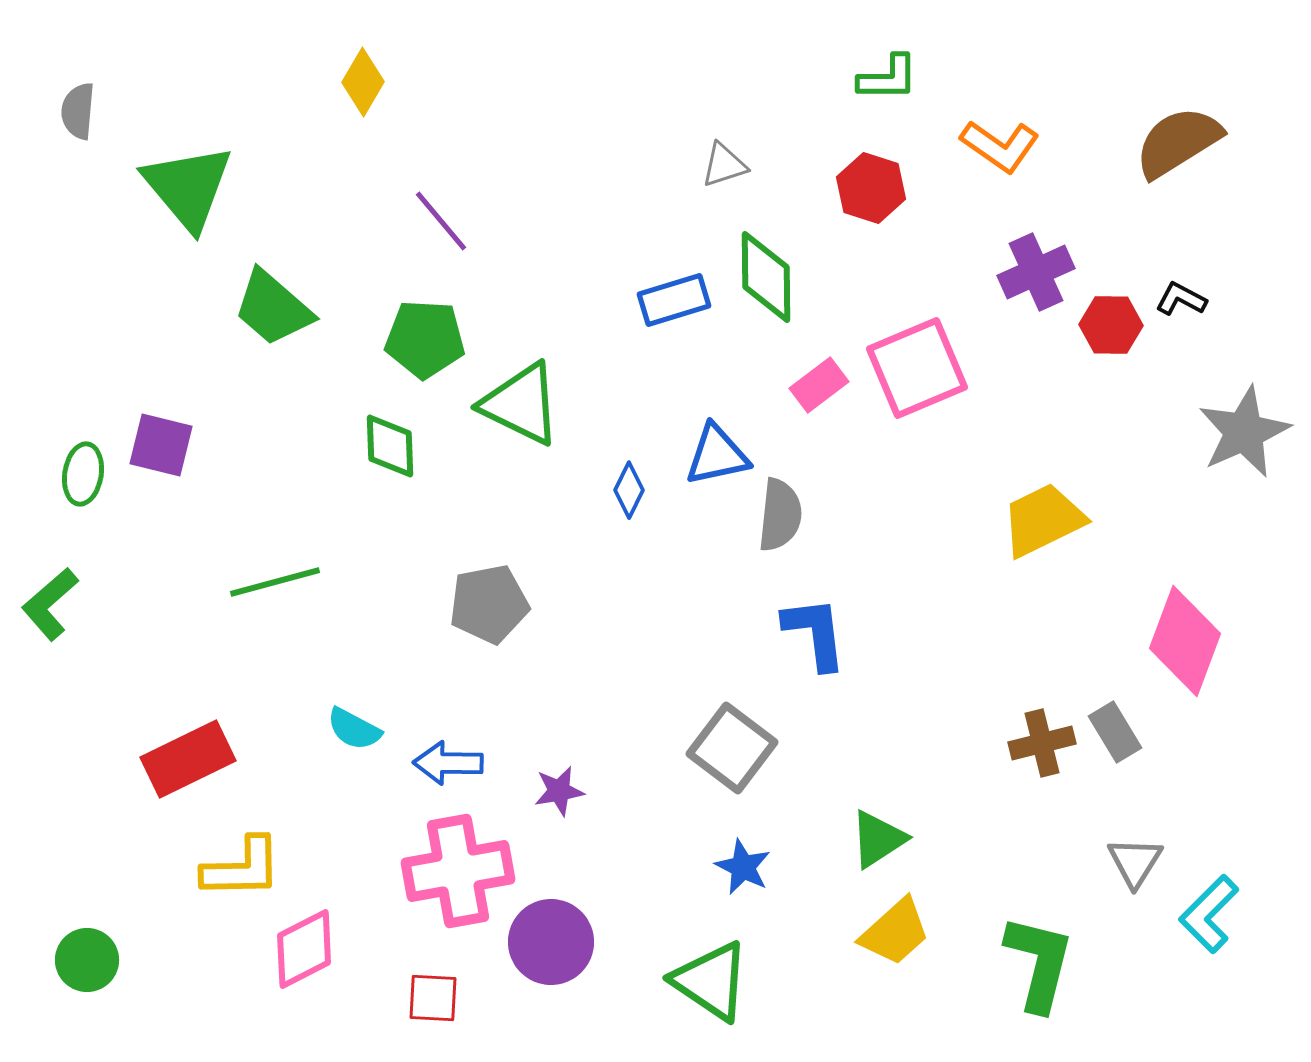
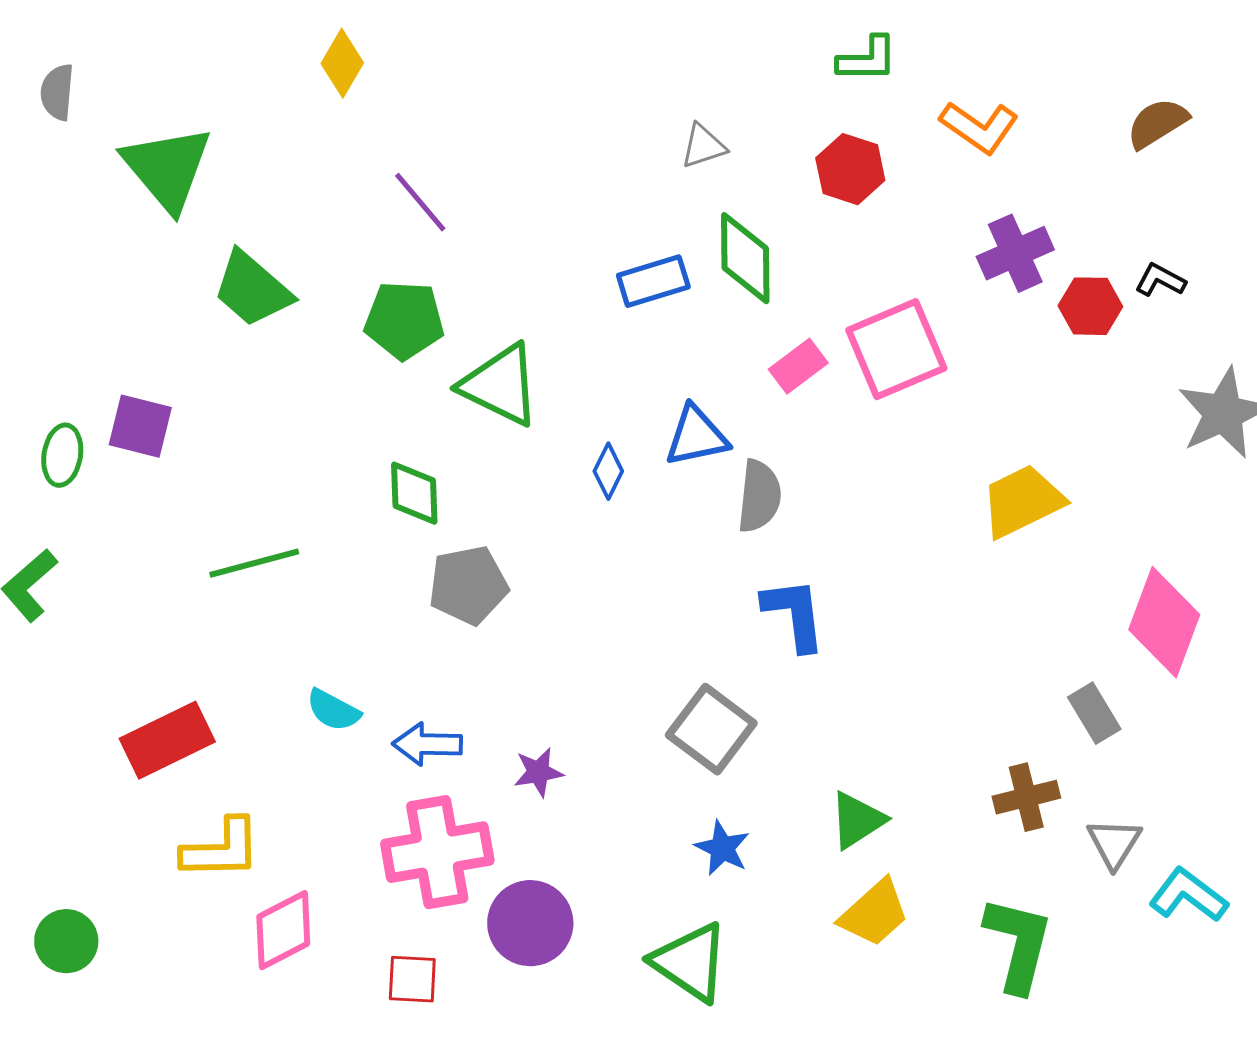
brown semicircle: (1178, 142) -> (1157, 123), size x0.7
green diamond: (390, 446) -> (414, 493), moved
brown cross: (1042, 743) -> (1026, 797), moved
cyan L-shape: (1209, 914) -> (1188, 895), turned 82

